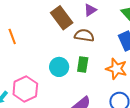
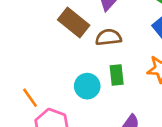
orange line: (12, 36) -> (30, 98), moved

